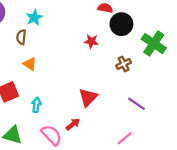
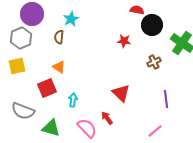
orange triangle: (30, 64) -> (59, 67), moved
red triangle: (88, 97) -> (121, 93), turned -30
purple line: (137, 104) -> (166, 99), turned 48
red arrow: (73, 124) -> (107, 118), turned -88

